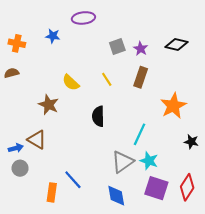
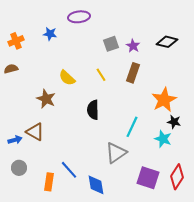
orange cross: (17, 43) -> (16, 41), turned -35
black star: (191, 142) -> (174, 122), moved
cyan star: (149, 161) -> (163, 139), moved
gray circle: (20, 168) -> (19, 168), moved
blue diamond: (116, 196) -> (96, 185), moved

